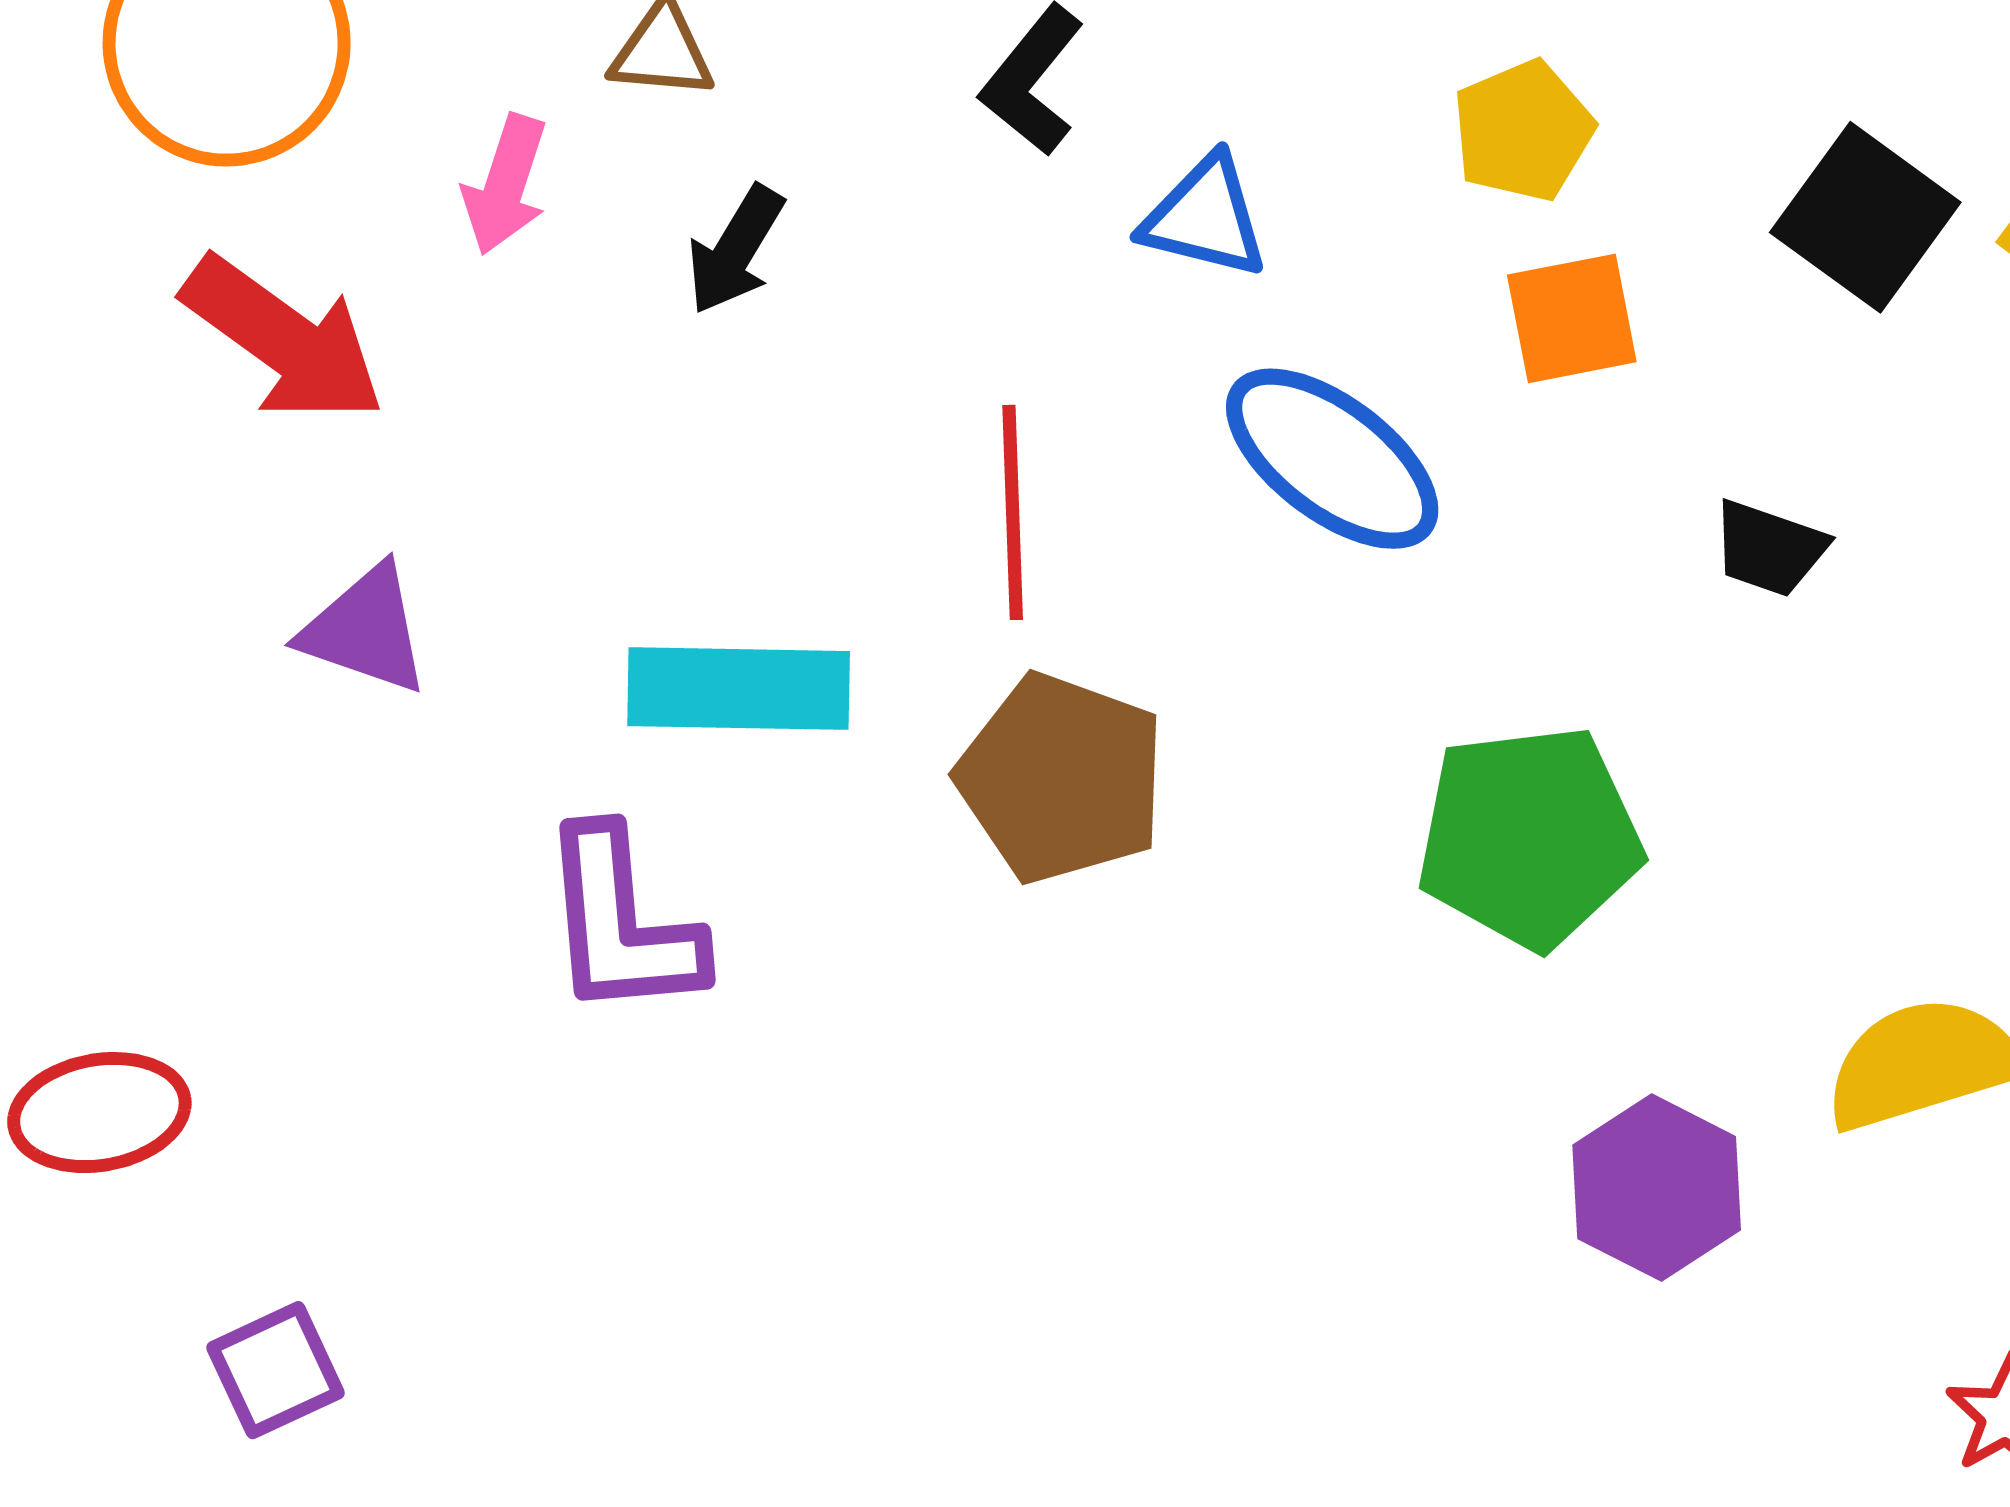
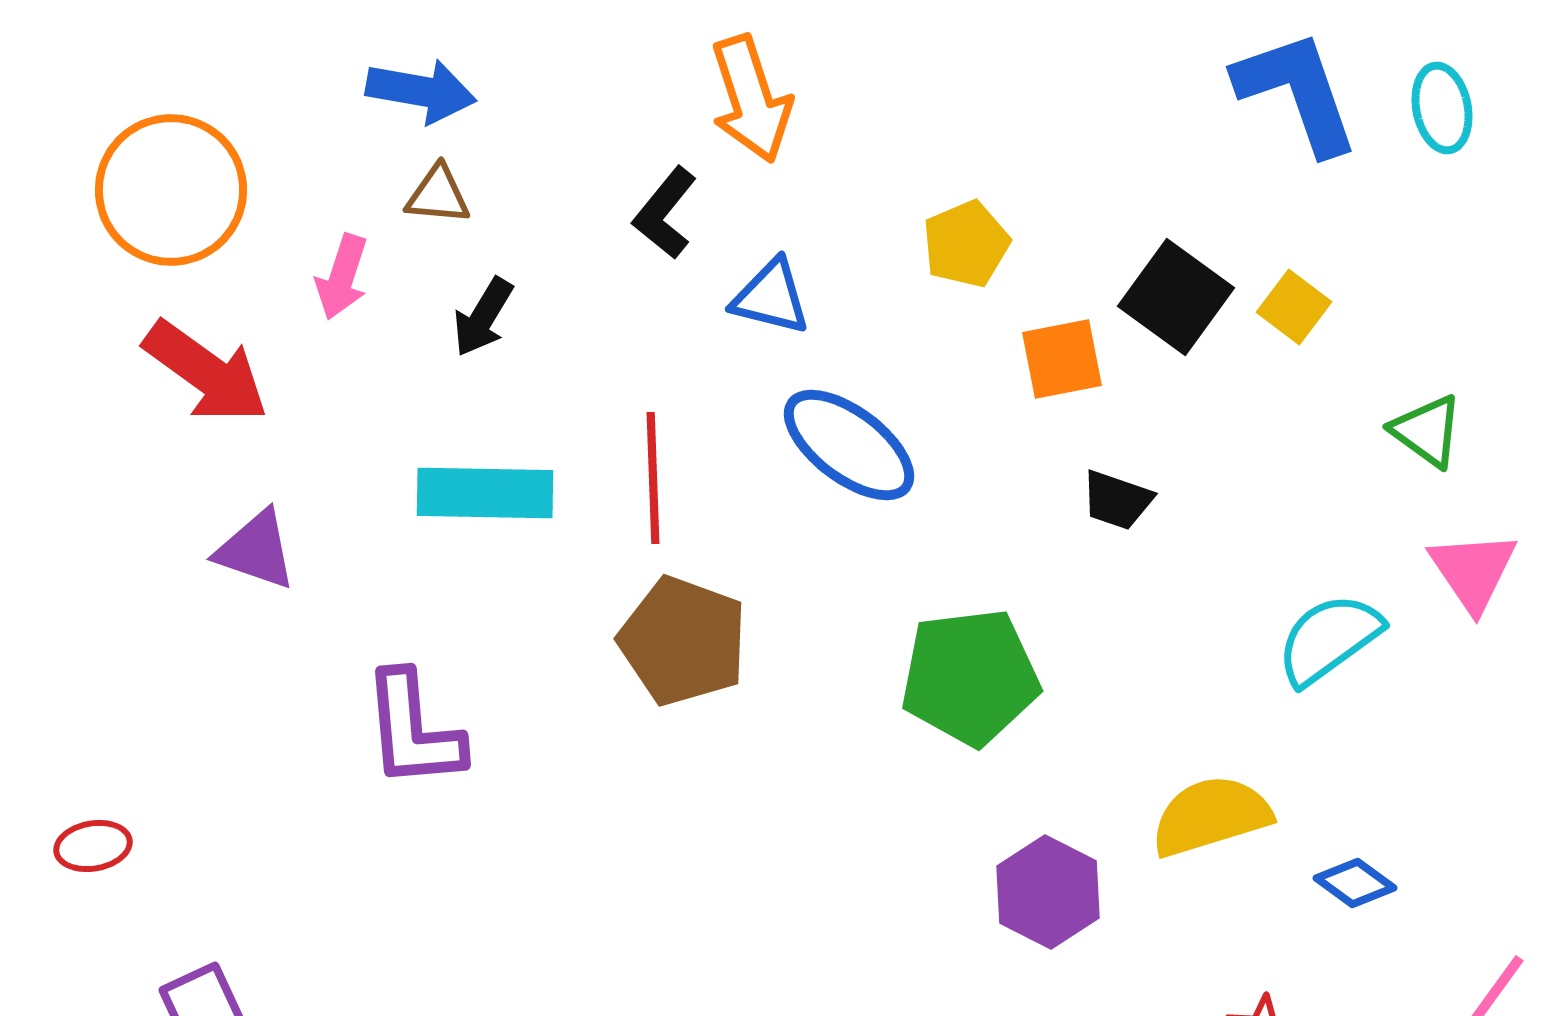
orange square: (1572, 318) -> (1062, 359), moved
cyan rectangle: (739, 689) -> (485, 493), moved
red ellipse: (99, 1113) -> (93, 846), size x0.7

